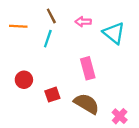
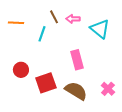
brown line: (51, 16) -> (54, 17), moved
red square: (52, 95) -> (46, 83), size x1.5
pink cross: (120, 116) -> (108, 89), moved

